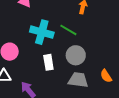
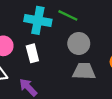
white rectangle: (48, 62) -> (32, 53), moved

